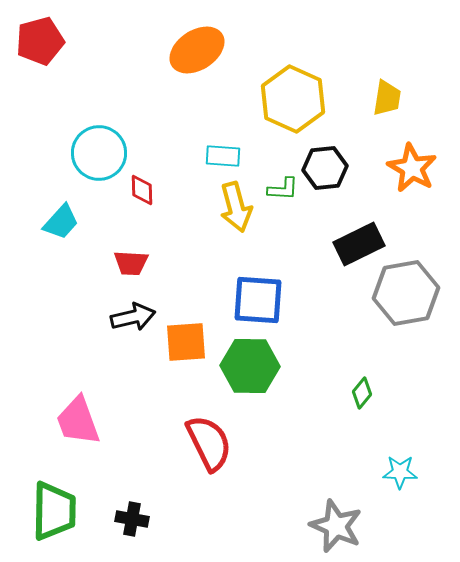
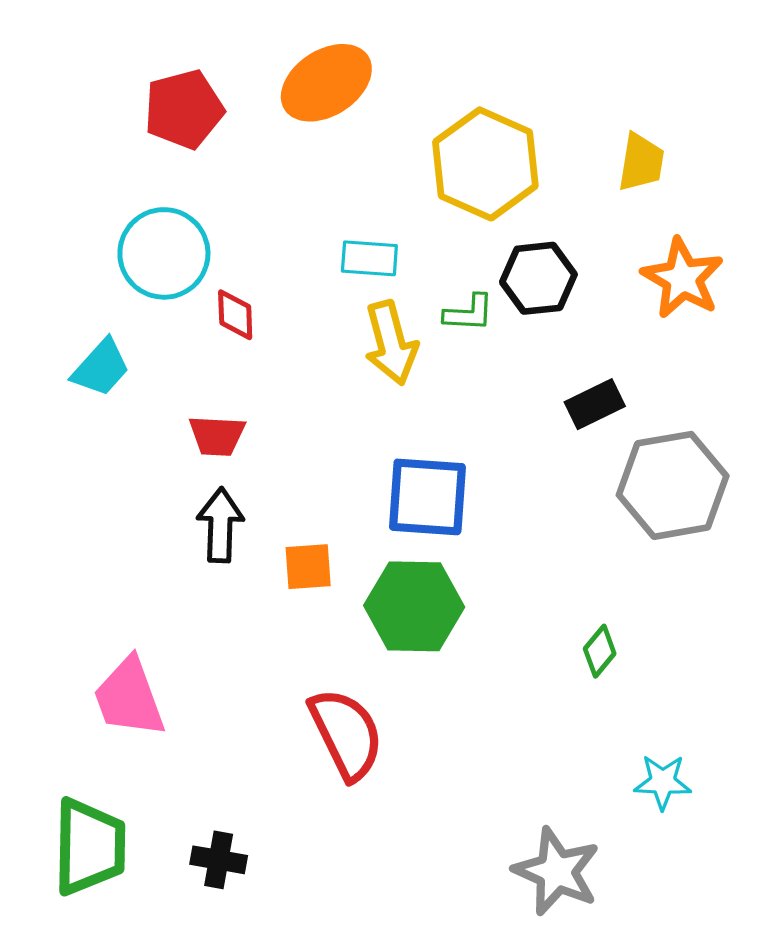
red pentagon: (40, 41) -> (184, 109), moved
black rectangle: (359, 244) -> (595, 404), size x0.7
black arrow: (133, 317) -> (220, 525), turned -75
orange square: (186, 342) -> (308, 567), size x0.7

